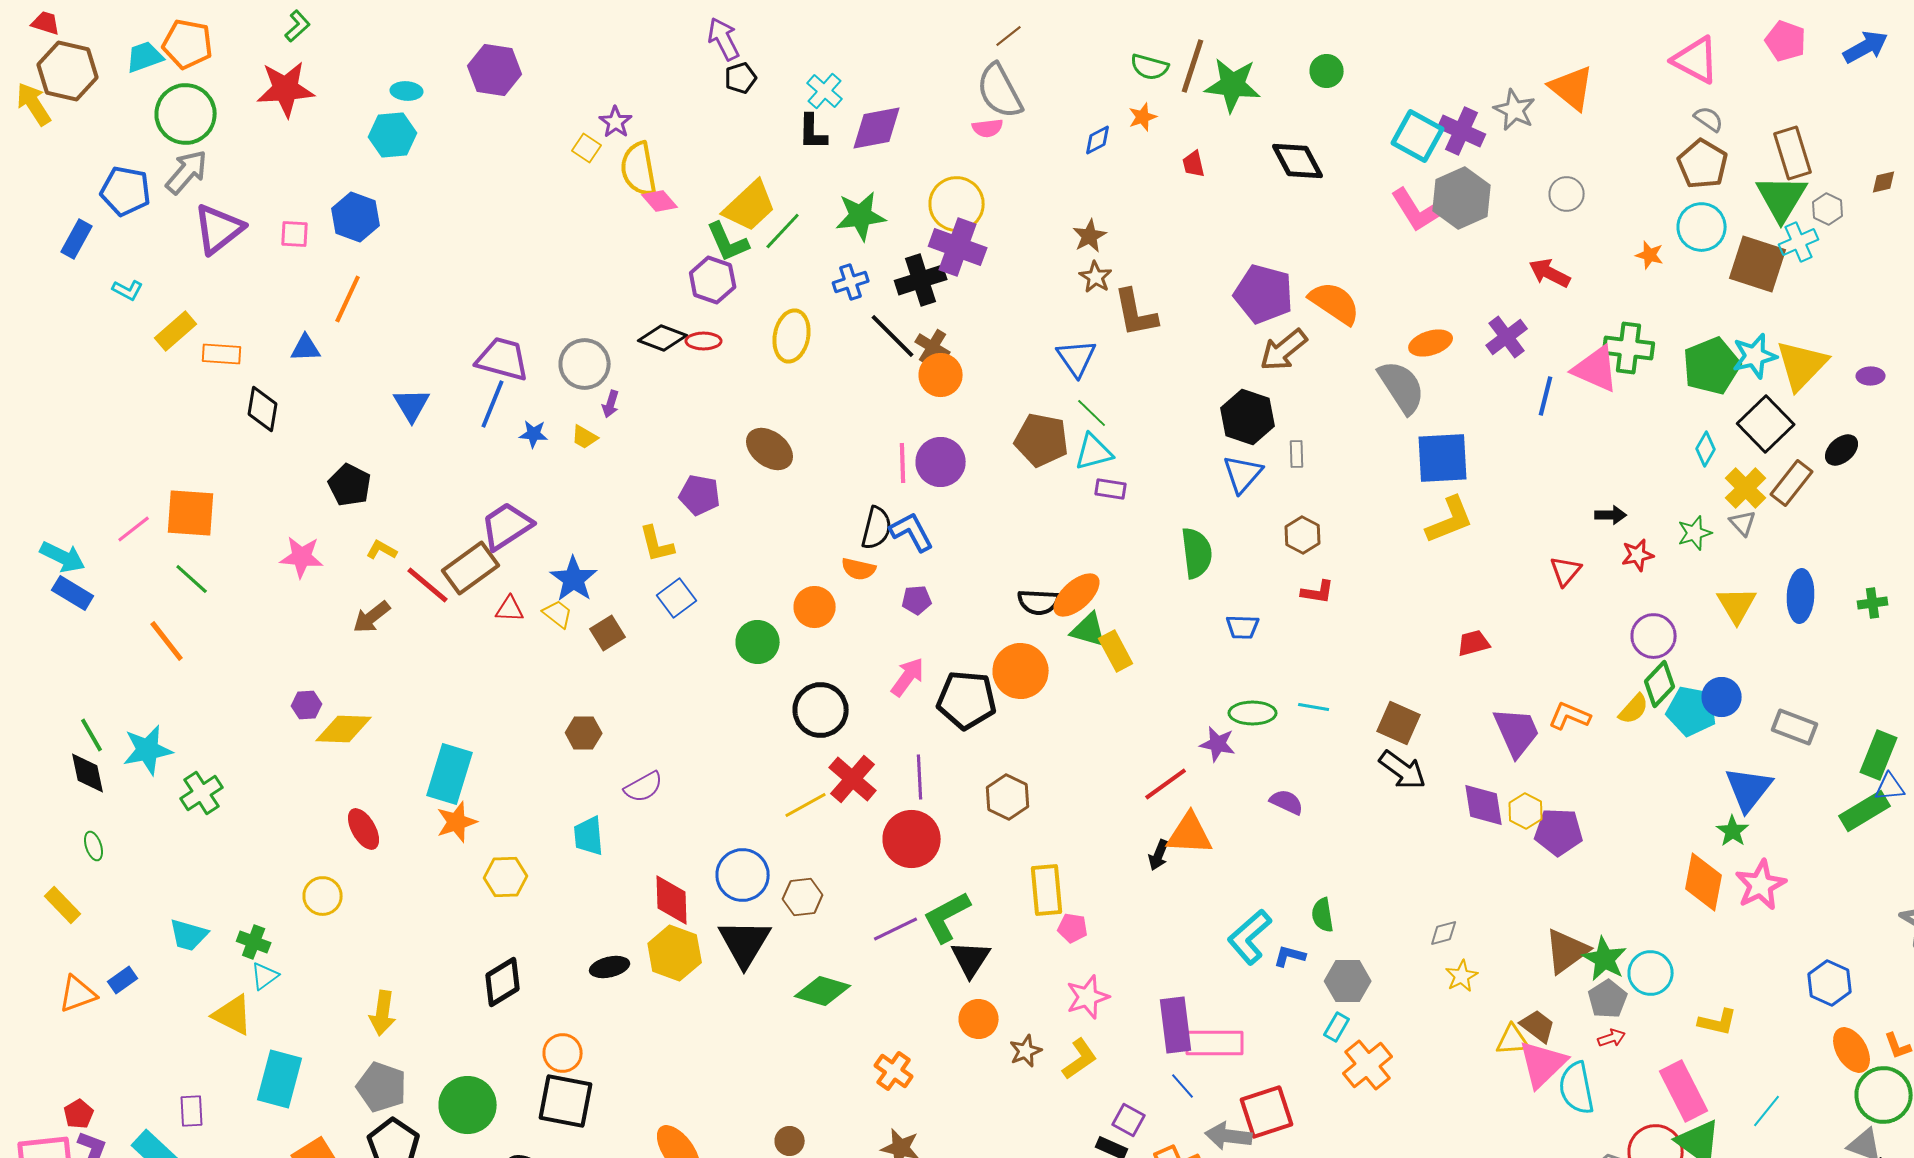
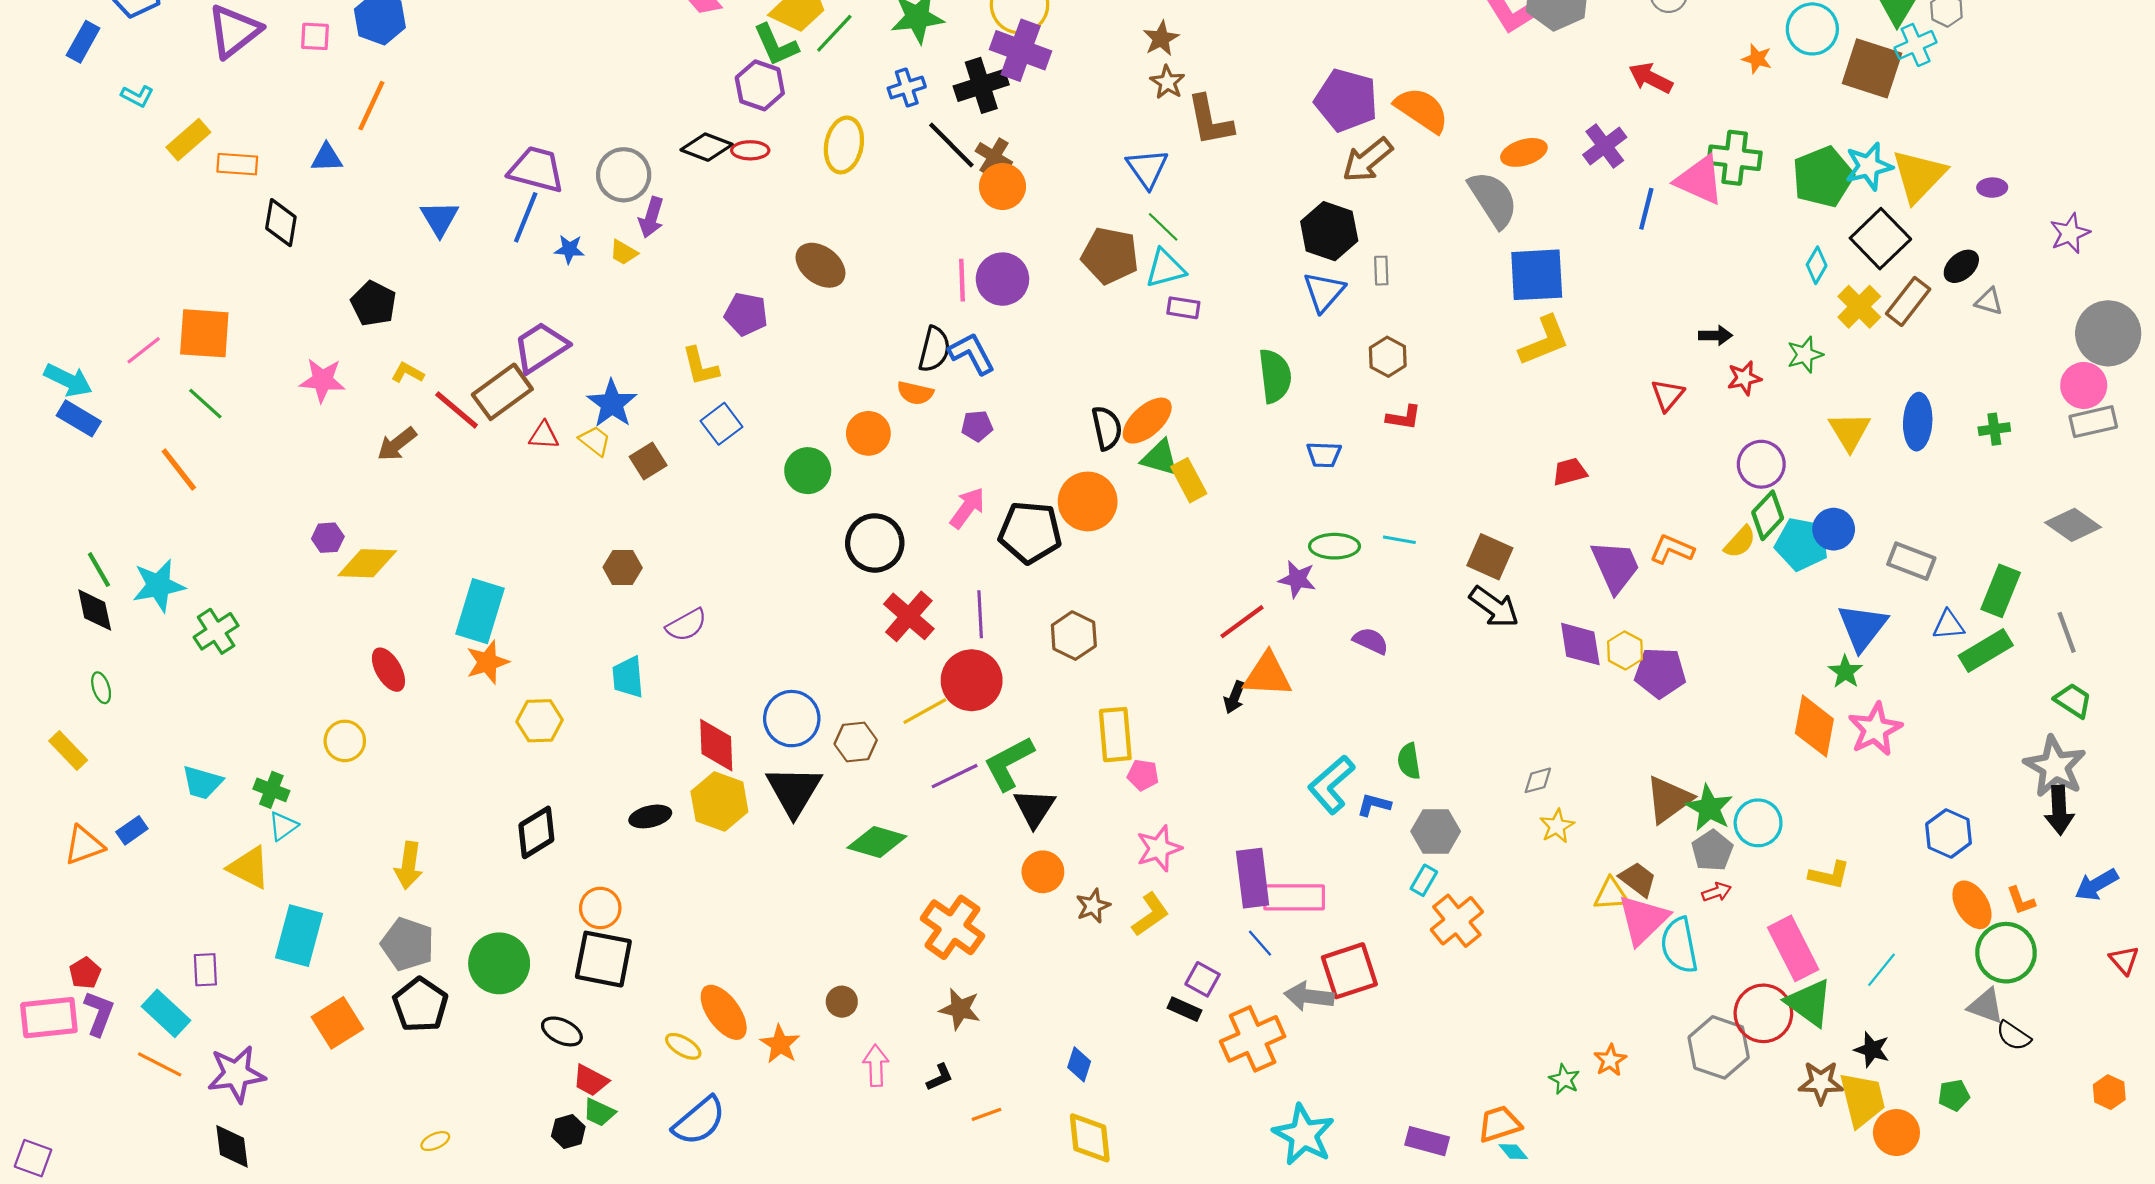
purple arrow: (611, 404) -> (651, 217), size x1.4
gray triangle: (1743, 523) -> (1989, 301), moved, turned -32
black semicircle: (1039, 602) -> (1107, 428), turned -105
blue triangle: (1890, 787) -> (1949, 625), moved
yellow line: (806, 805) -> (925, 711), moved
orange cross: (894, 1071) -> (952, 927), size x1.5

